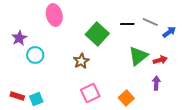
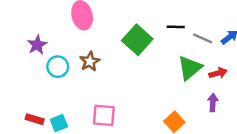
gray line: (150, 22) -> (203, 38), moved
brown star: (81, 61) -> (90, 61), moved
pink square: (90, 93) -> (104, 115), moved, turned 30

